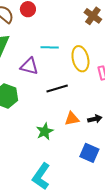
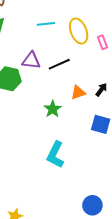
purple triangle: (29, 66) -> (31, 61), moved
black arrow: (95, 119) -> (101, 90), turned -32

